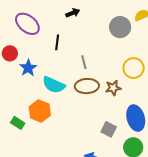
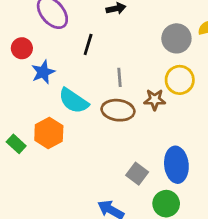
yellow circle: (134, 68) -> (180, 80), moved
brown star: (113, 88) -> (155, 100), moved

